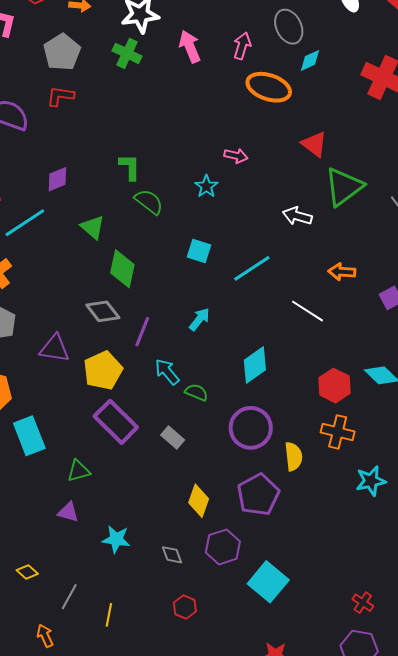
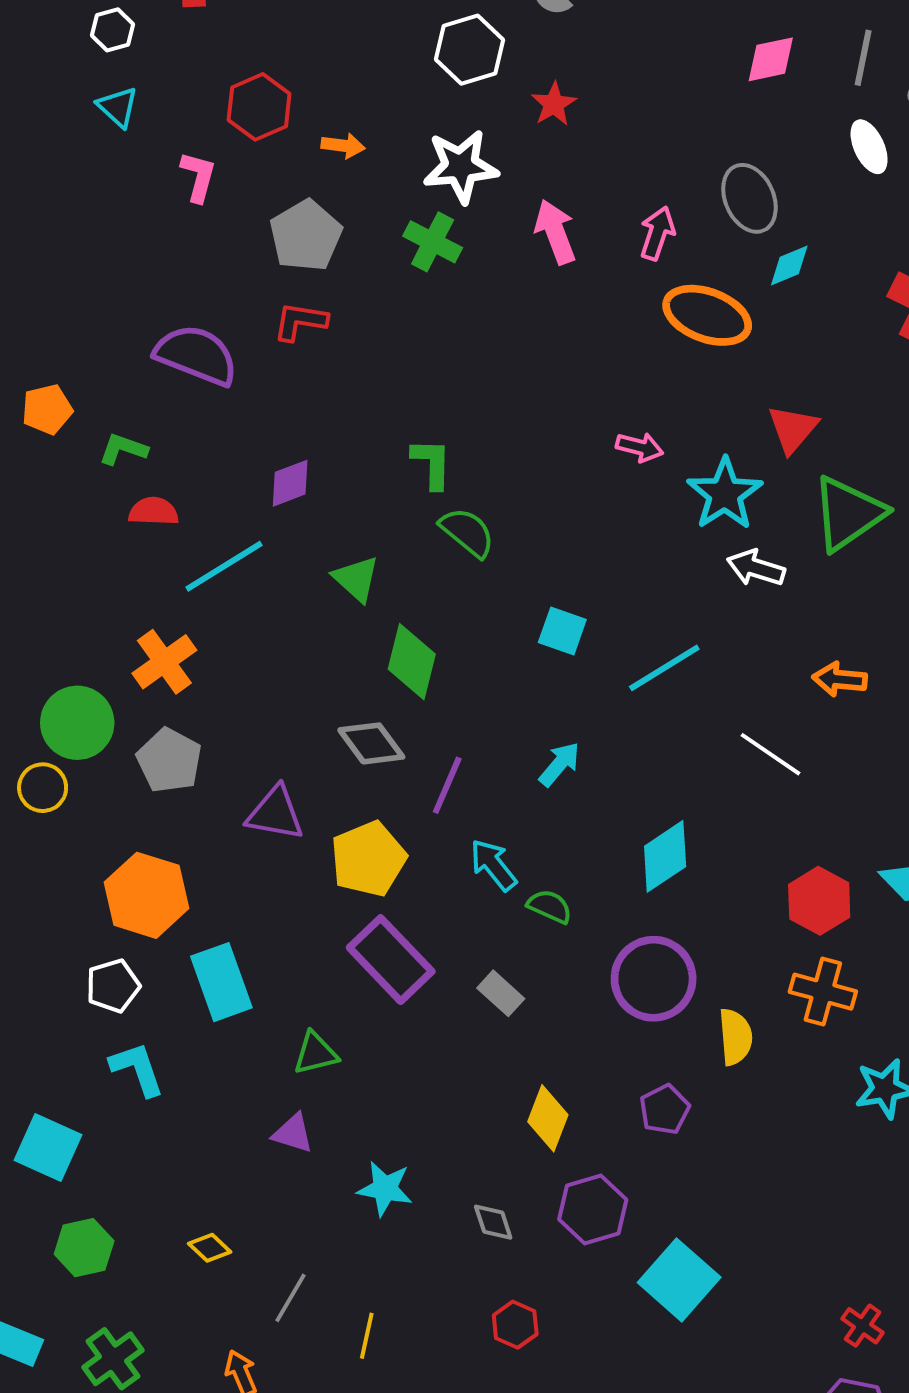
red triangle: (314, 144) -> (793, 429), turned 32
cyan star: (206, 186) -> (725, 494), moved, size x1.6
purple pentagon: (258, 495) -> (665, 1110), size x0.6

